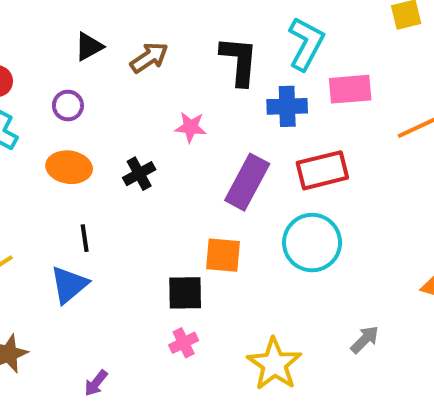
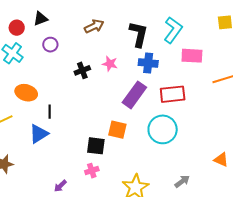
black triangle: (89, 47) -> (41, 19), moved
blue cross: (287, 106) -> (148, 63), moved
orange ellipse: (69, 167) -> (26, 93), moved
black cross: (139, 174) -> (82, 70), moved
purple arrow: (96, 383) -> (60, 186), moved

